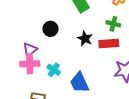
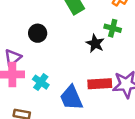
black star: (85, 39) -> (95, 43), moved
red rectangle: (109, 44) -> (100, 84), moved

